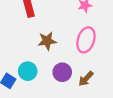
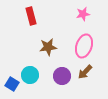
brown arrow: (86, 79) -> (85, 72), moved

